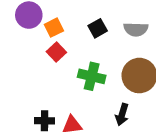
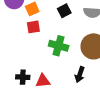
red square: (56, 52) -> (33, 27), turned 32

